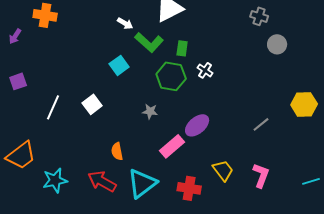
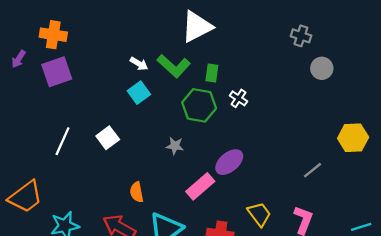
white arrow: (125, 23) -> (139, 64), moved
purple square: (18, 81) -> (57, 72), moved, size x1.5
gray line: (261, 124) -> (313, 170), moved

